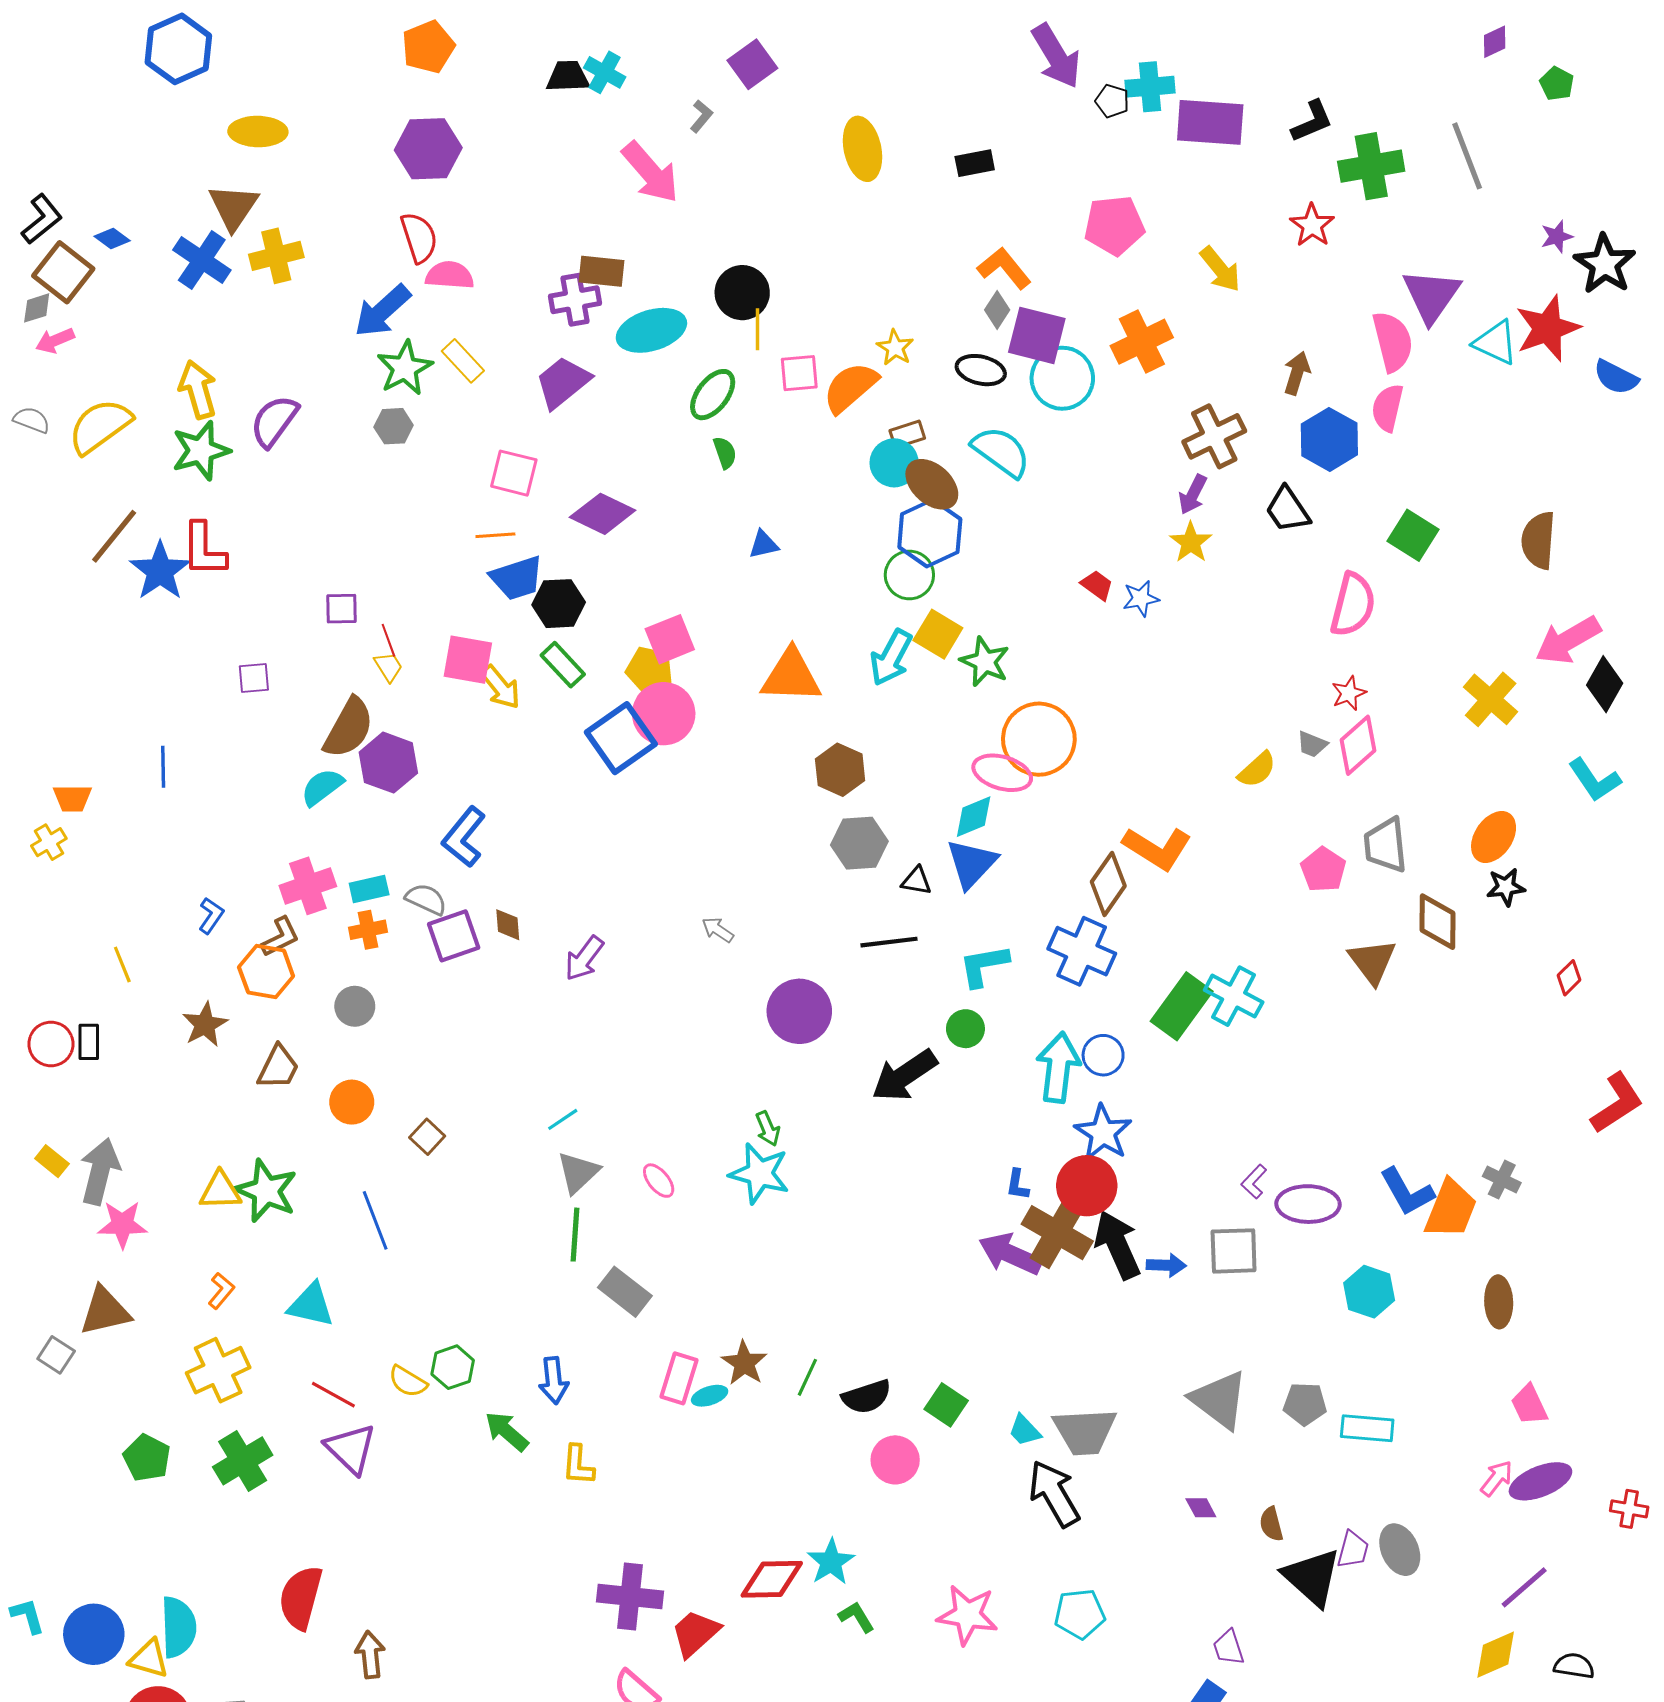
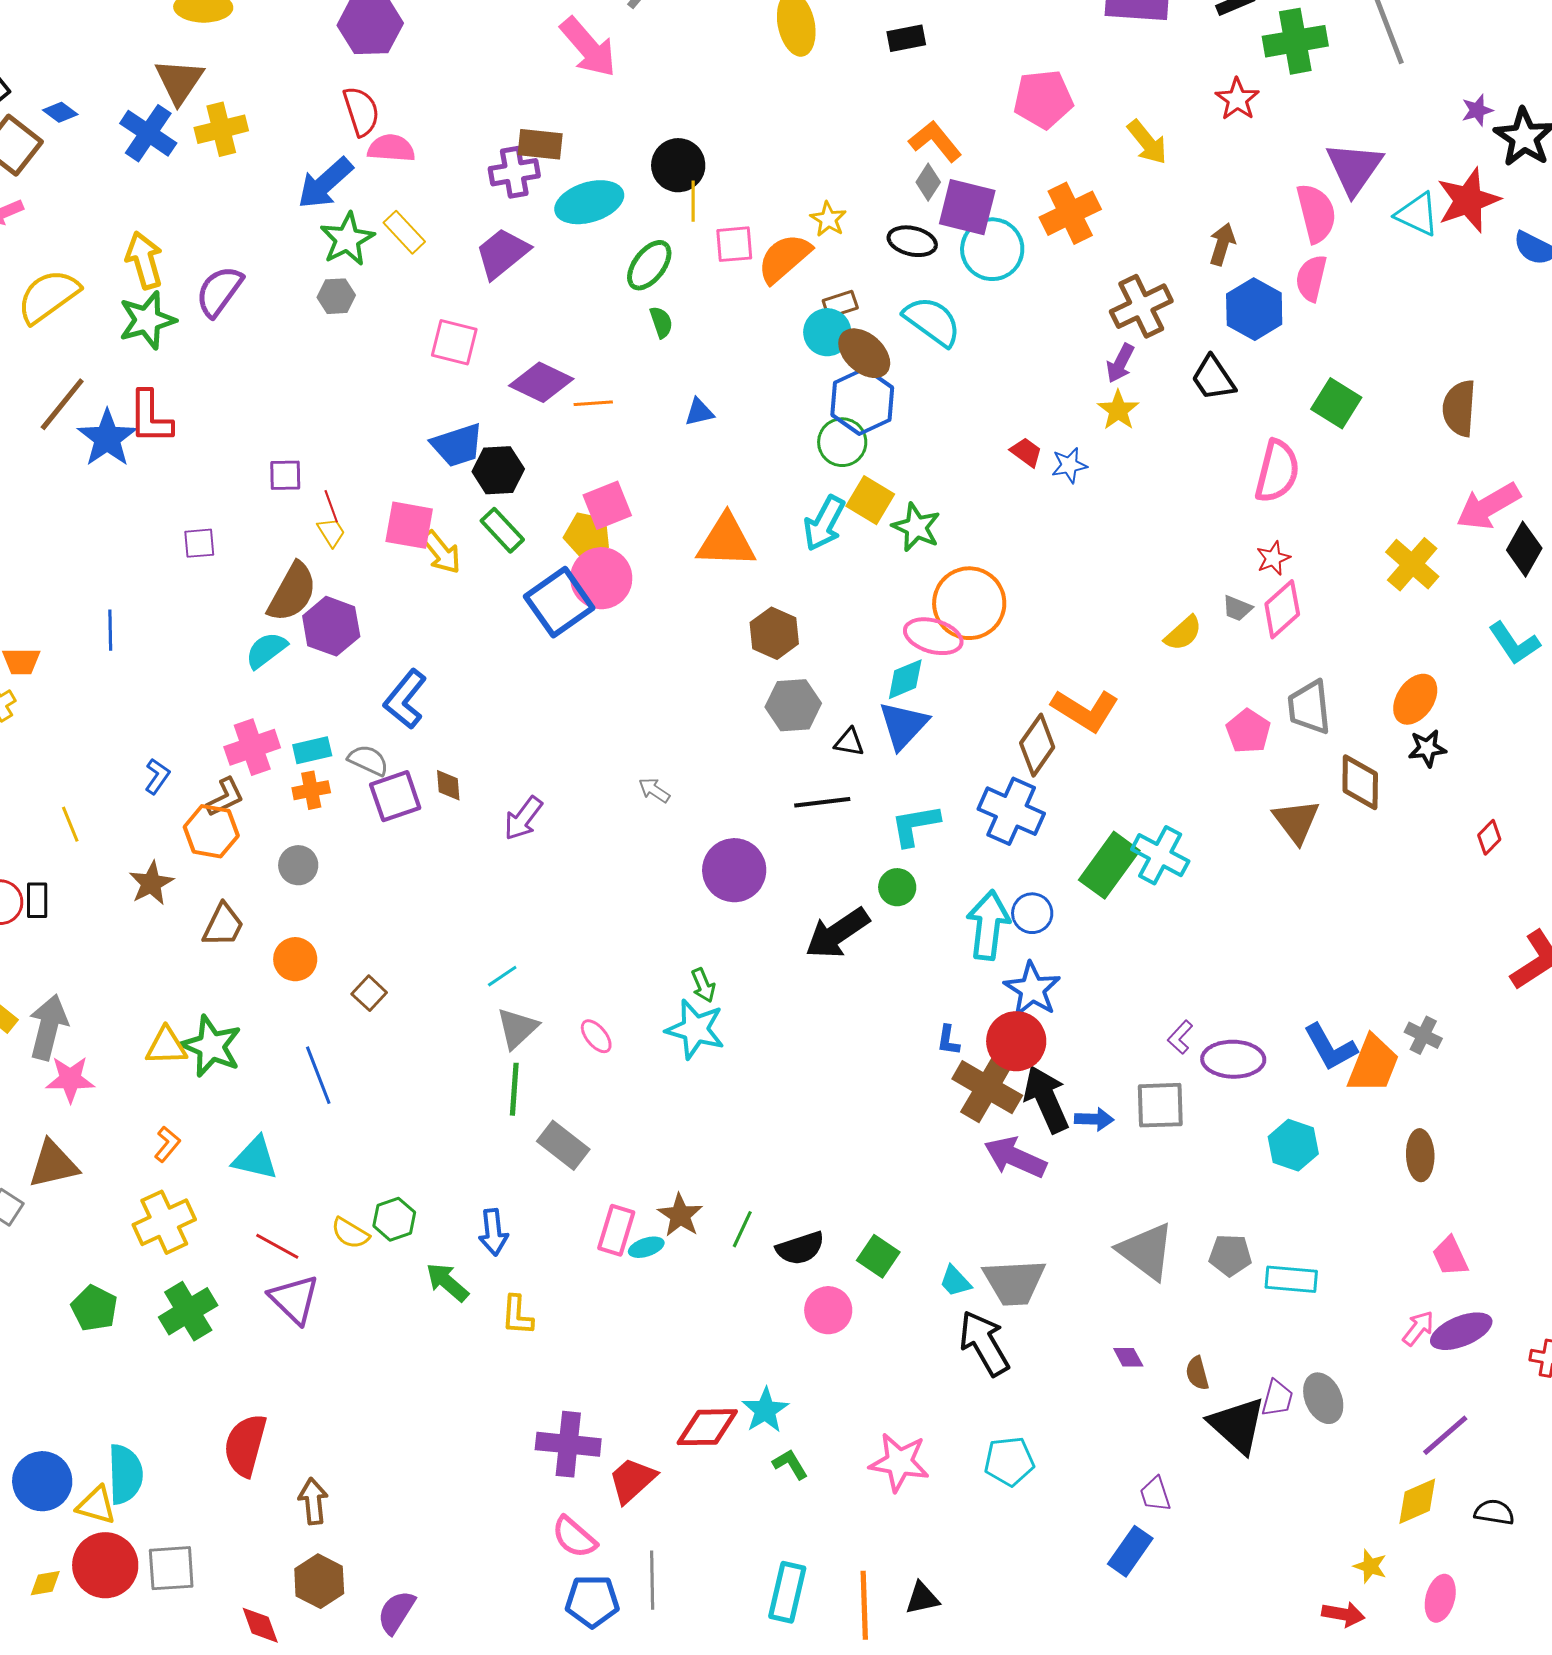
orange line: (495, 535) -> (593, 403), moved
purple arrow: (1010, 1254) -> (1015, 1157), moved

